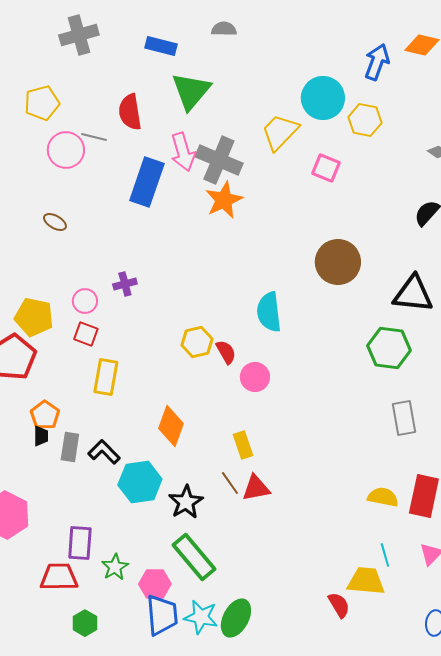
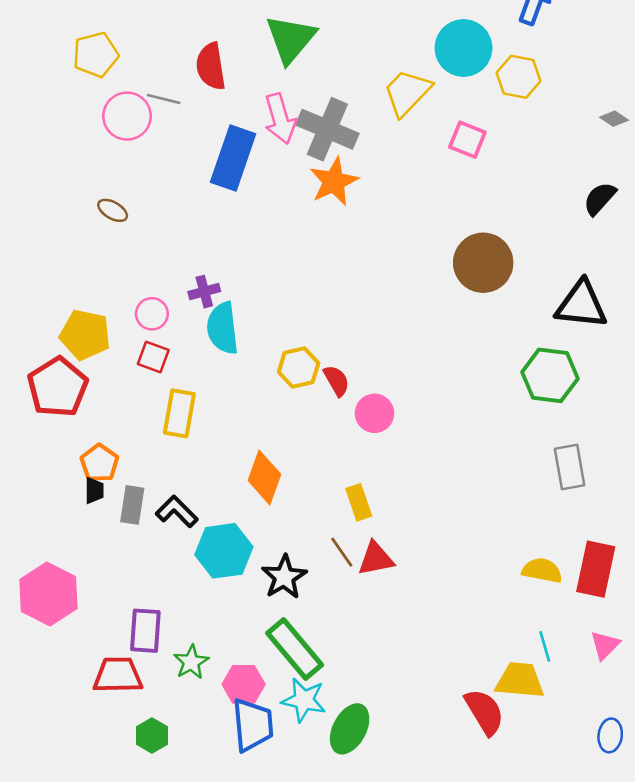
cyan semicircle: (269, 312) -> (223, 328), moved
red semicircle: (339, 605) -> (484, 712), size x1.4
cyan star: (201, 617) -> (304, 700), moved

